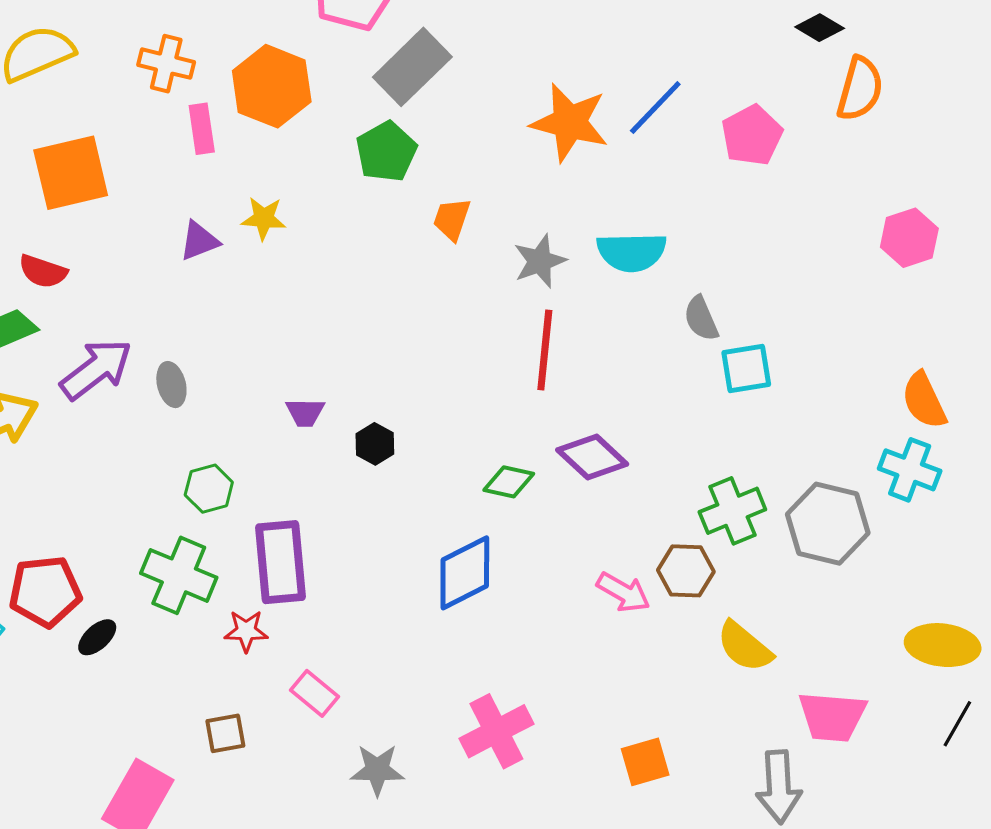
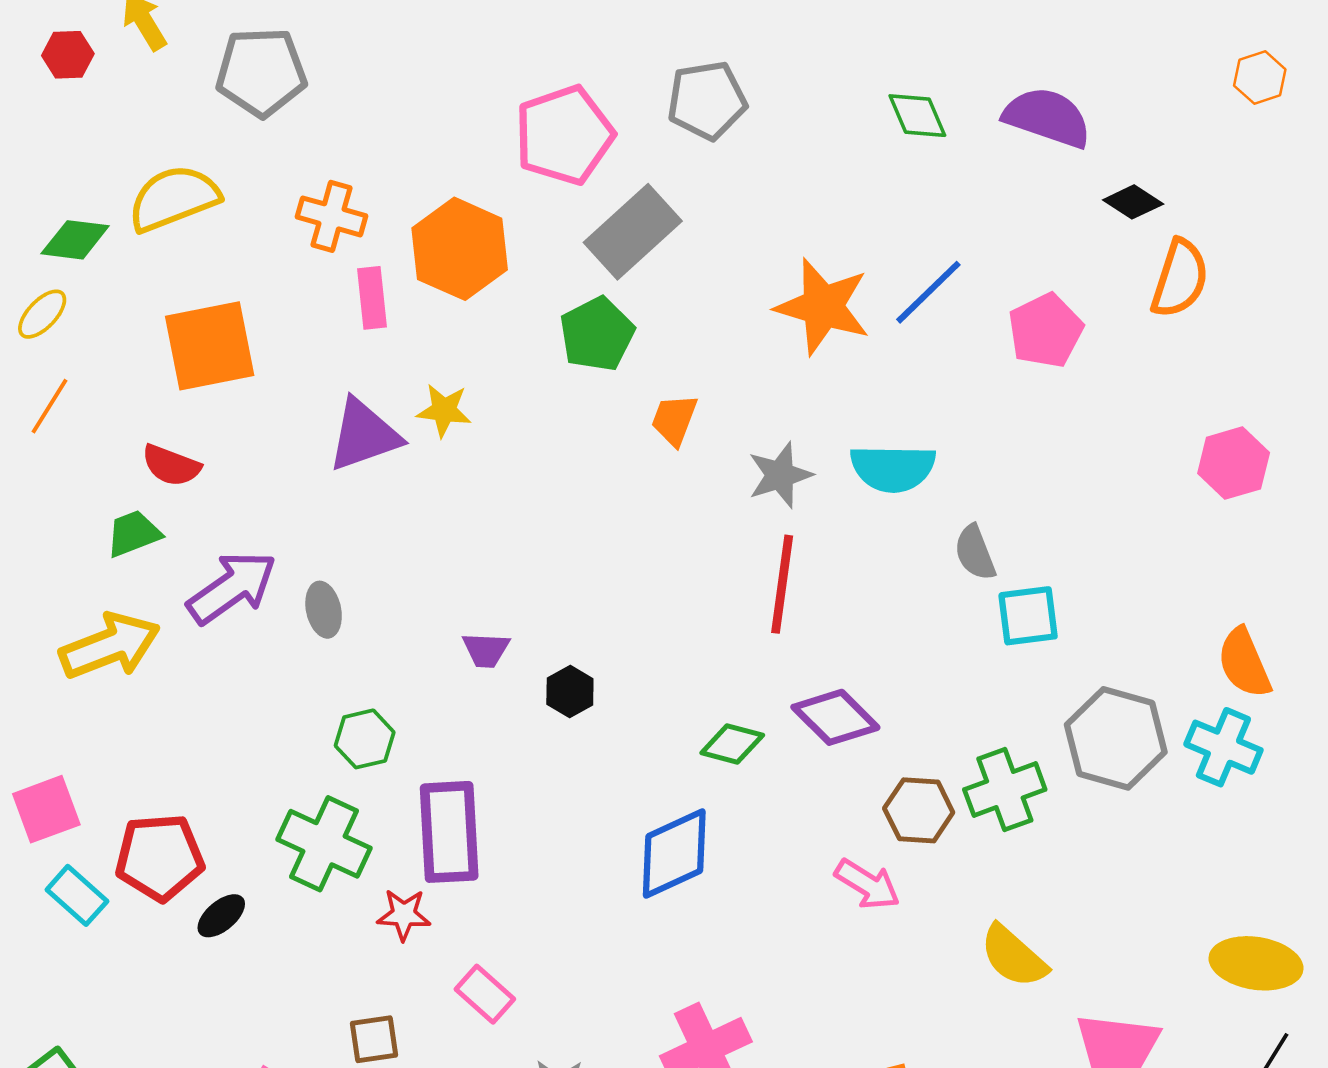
purple triangle: (199, 241) -> (364, 435), size x1.5
gray hexagon: (828, 524) -> (1116, 738), moved
brown hexagon: (686, 571) -> (919, 810), moved

